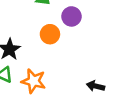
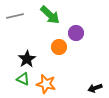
black arrow: (96, 86) -> (95, 88), turned -32

